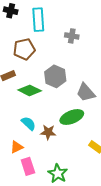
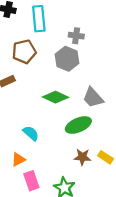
gray hexagon: (55, 76) -> (67, 59), moved
green diamond: (30, 90) -> (56, 97), moved
brown star: (48, 132) -> (82, 157), moved

